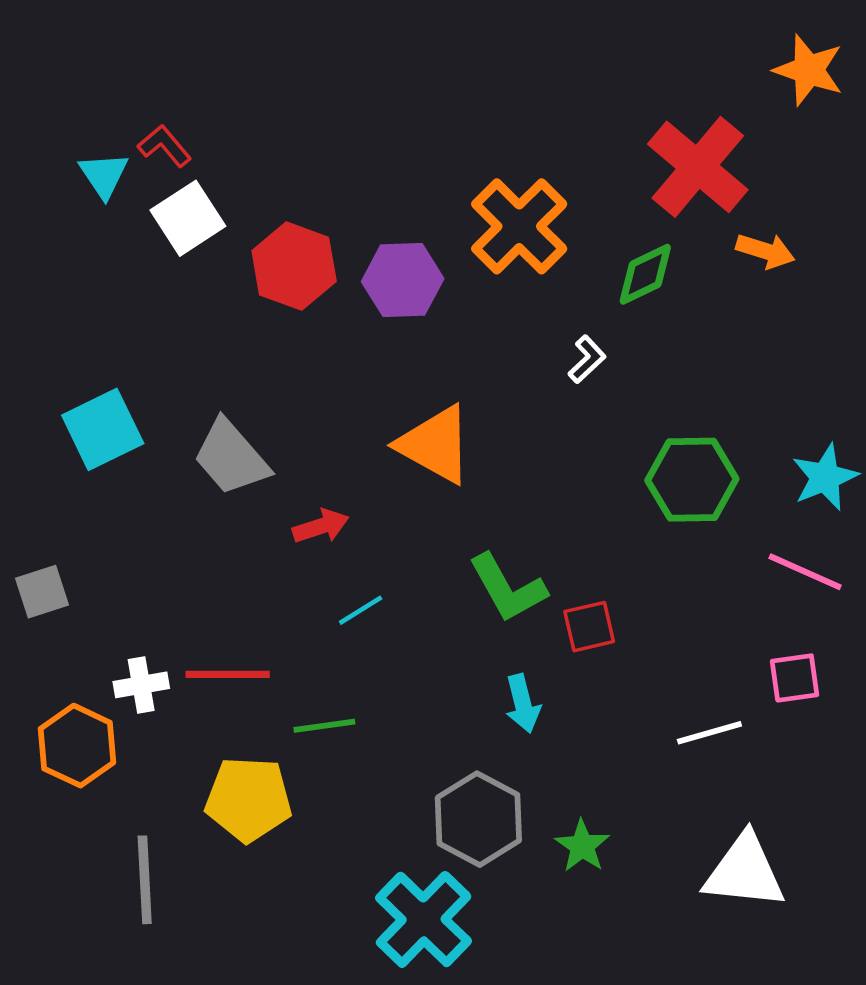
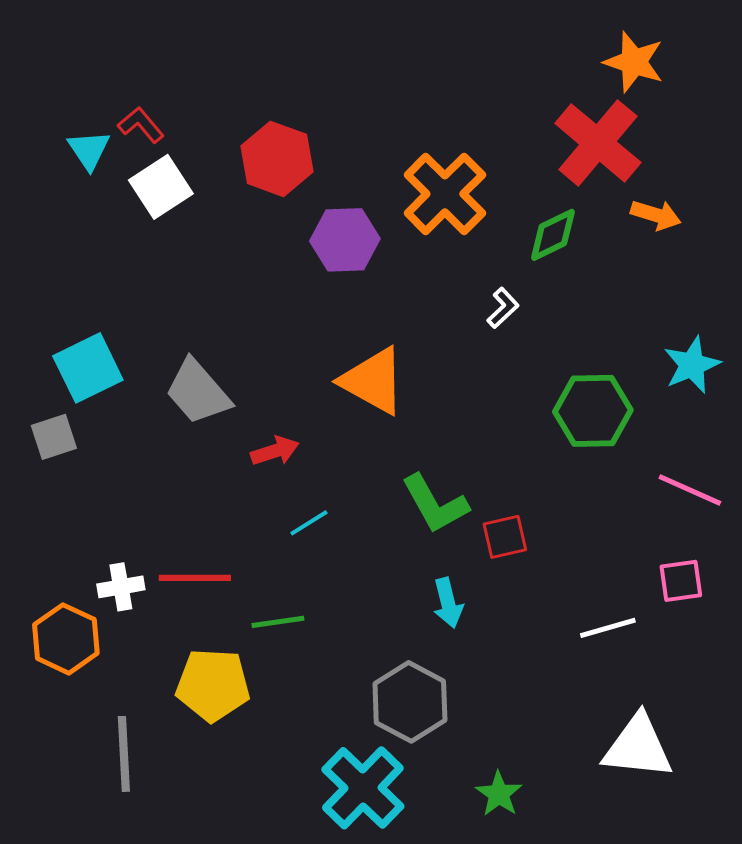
orange star: (809, 70) -> (634, 62), moved
red hexagon: (294, 266) -> (277, 159), moved
cyan star: (825, 477) -> (692, 365), moved
gray square: (42, 592) -> (54, 437), moved
green star: (582, 846) -> (499, 794), moved

